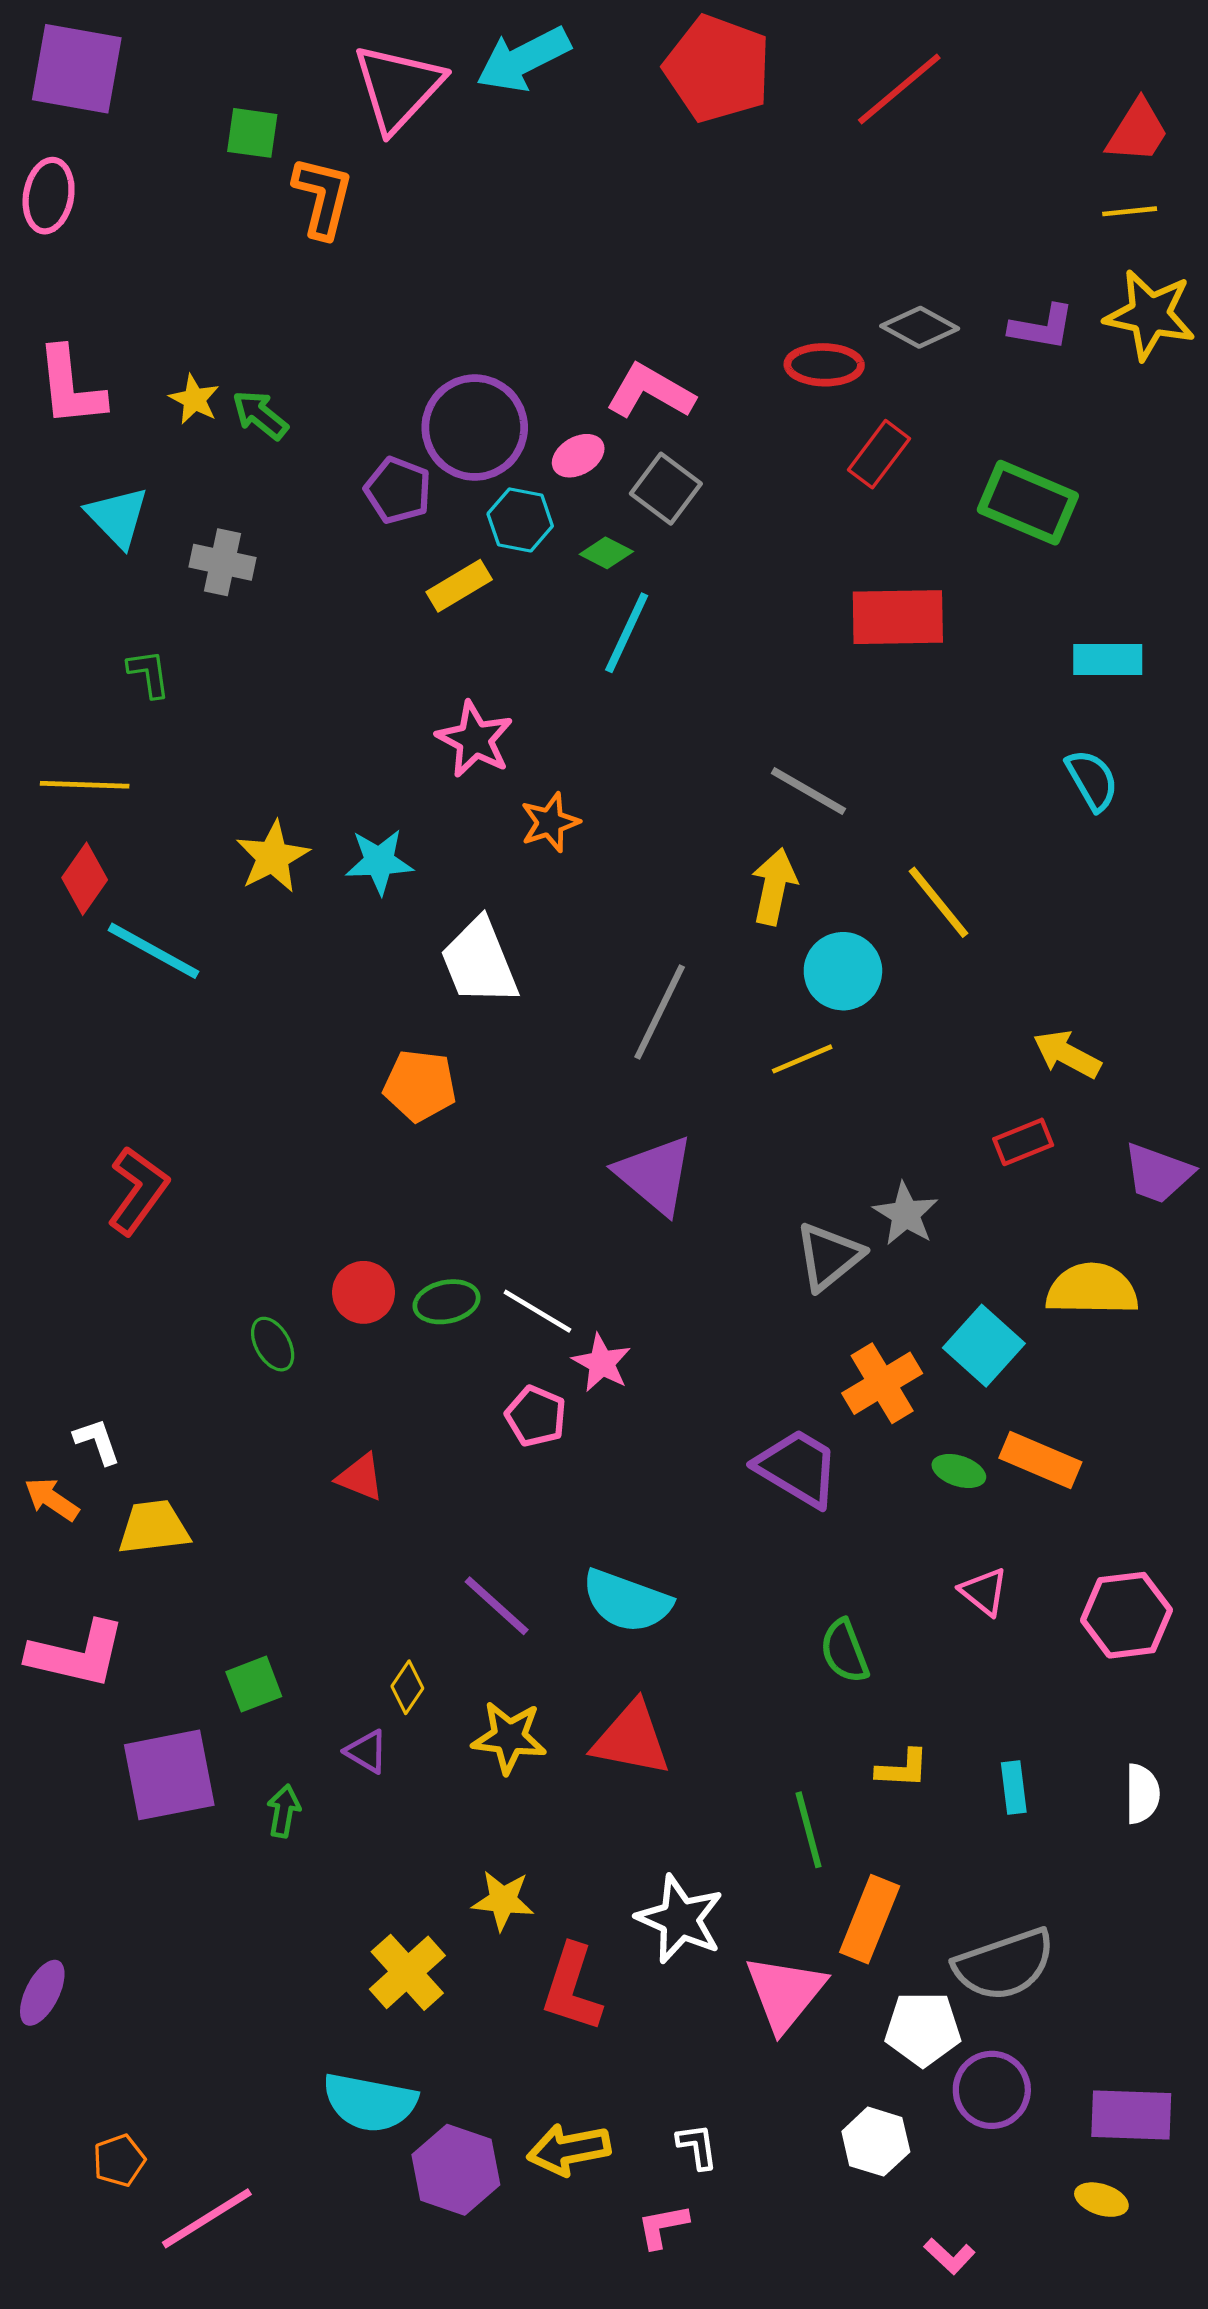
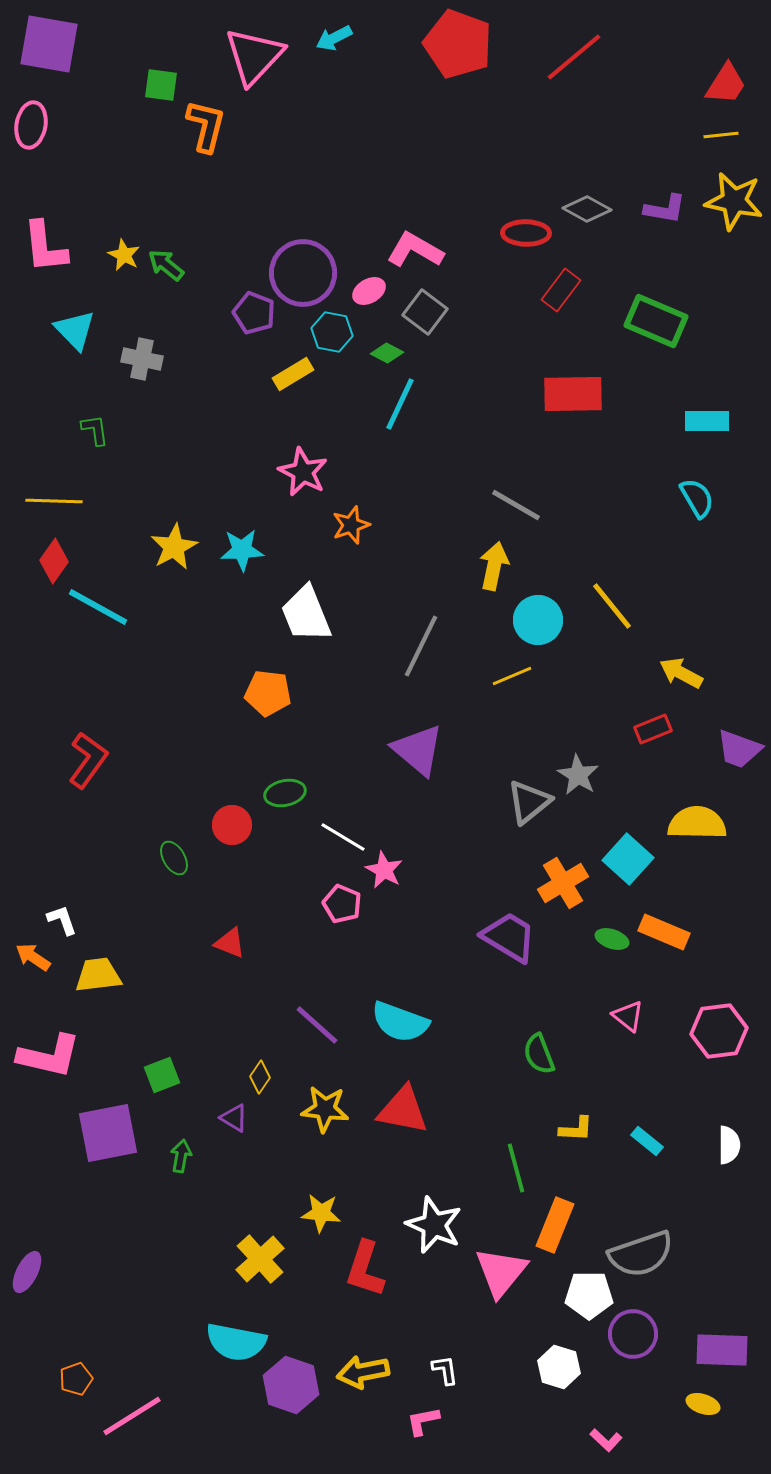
cyan arrow: (523, 59) -> (334, 38), size x0.6
yellow line: (939, 902) -> (612, 606), moved
green ellipse: (447, 1302) -> (285, 793), moved
cyan rectangle: (1014, 1787) -> (647, 1141), turned -44

